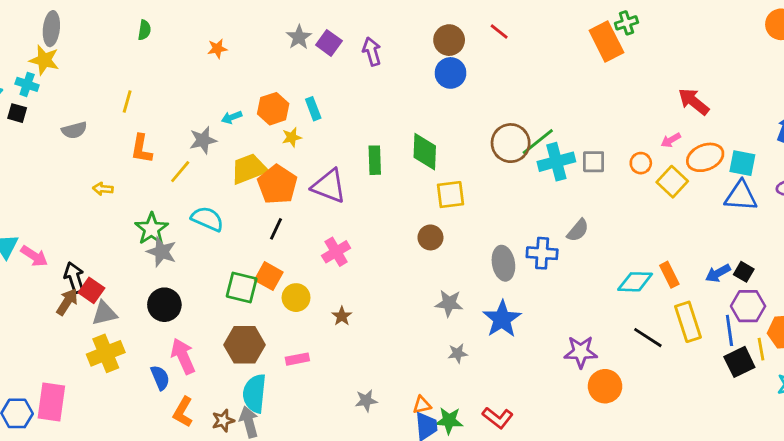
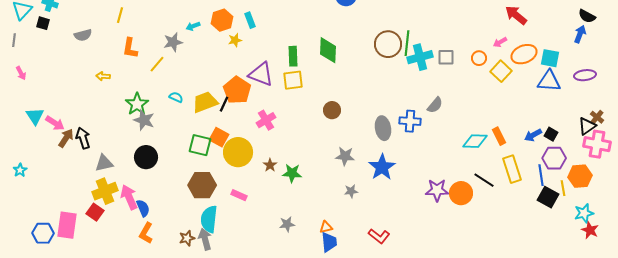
green line: (538, 142) -> (407, 43), turned -45
yellow trapezoid: (249, 169) -> (205, 102), moved
orange pentagon: (277, 185) -> (237, 90), moved
yellow square: (451, 195) -> (293, 80), moved
cyan semicircle: (207, 219) -> (176, 97), size x0.6
red square: (91, 290) -> (95, 212), moved
yellow circle: (296, 298) -> (238, 152), size x1.5
brown arrow: (67, 302) -> (66, 138), moved
pink arrow: (183, 356) -> (129, 197), moved
pink rectangle: (297, 359) -> (239, 195), turned 35
black square: (739, 362) -> (548, 197), turned -35
orange circle: (605, 386) -> (461, 193), moved
orange L-shape: (183, 412) -> (146, 233), moved
green star: (449, 421) -> (292, 173), moved

